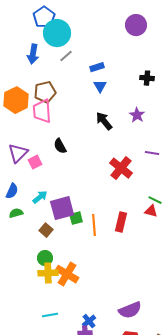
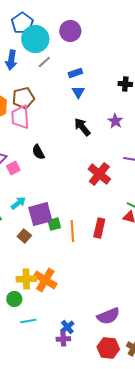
purple circle: (136, 25) -> (70, 31), moved
green circle: (45, 258) -> (14, 299), moved

